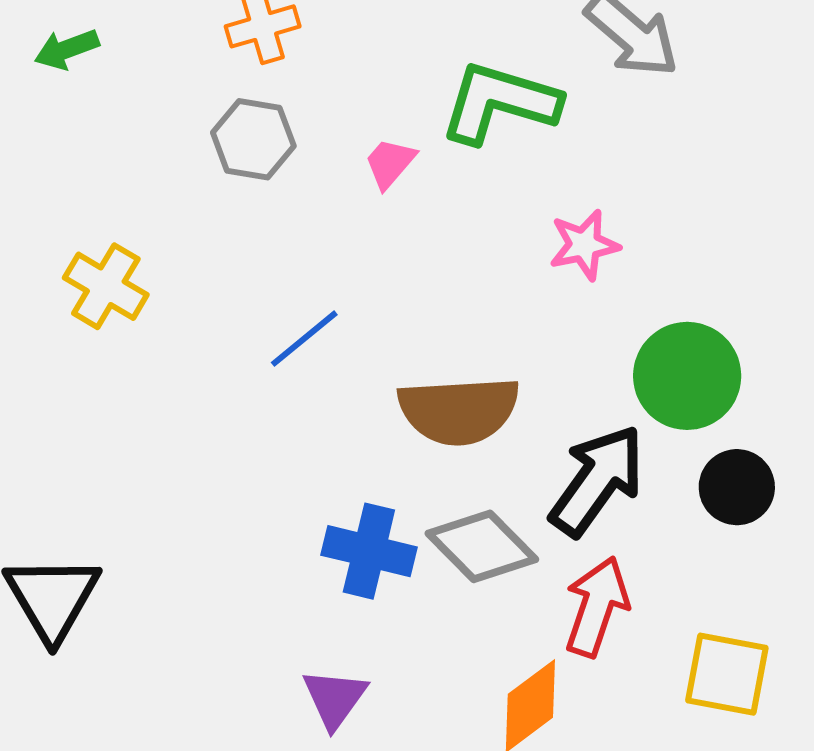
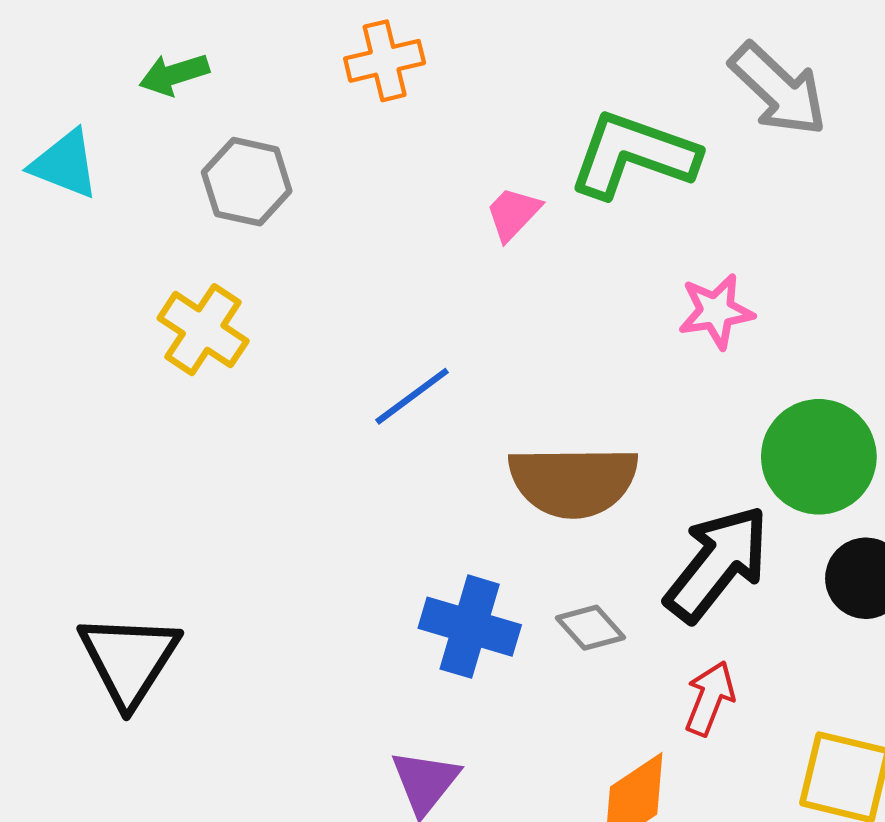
gray hexagon: (253, 139) -> (247, 182), moved
gray diamond: (482, 546) -> (590, 628), size x0.6
red arrow: (597, 607) -> (710, 698), size x0.7

